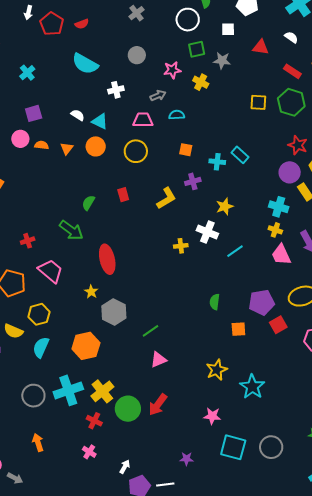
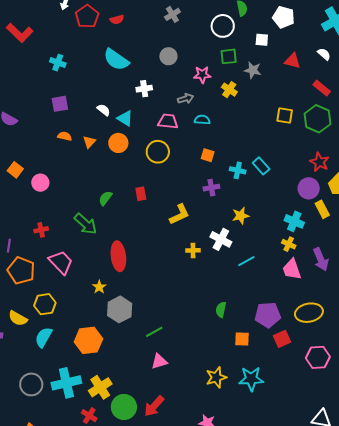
cyan cross: (27, 73) -> (58, 63), turned -35
pink circle: (20, 139) -> (40, 183), moved
yellow L-shape: (166, 198) -> (179, 214), moved
cyan star: (252, 387) -> (251, 379), moved, turned 30

